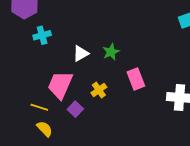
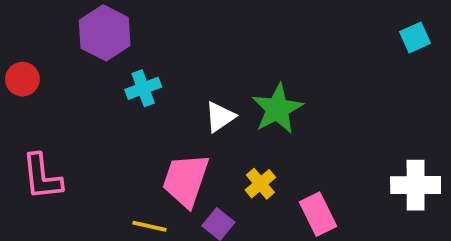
green star: (111, 52) -> (277, 109), size x1.5
pink rectangle: (136, 79) -> (318, 214), moved

